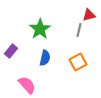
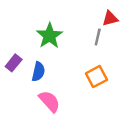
blue semicircle: (45, 58) -> (38, 72), moved
pink semicircle: (27, 85) -> (49, 101), moved

